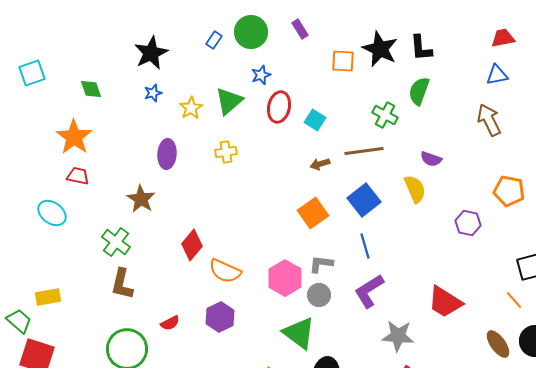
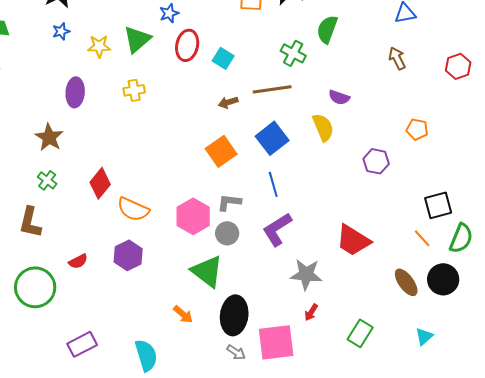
yellow star: (191, 108) -> (99, 46), turned 30
brown arrow: (489, 120) -> (397, 58), size x0.7
orange pentagon: (509, 191) -> (417, 129), size x0.7
green cross: (116, 242) -> (47, 180), moved, size x0.7

